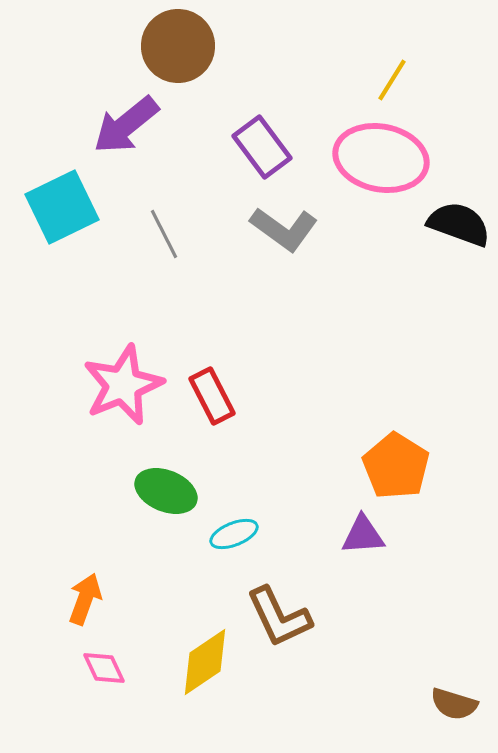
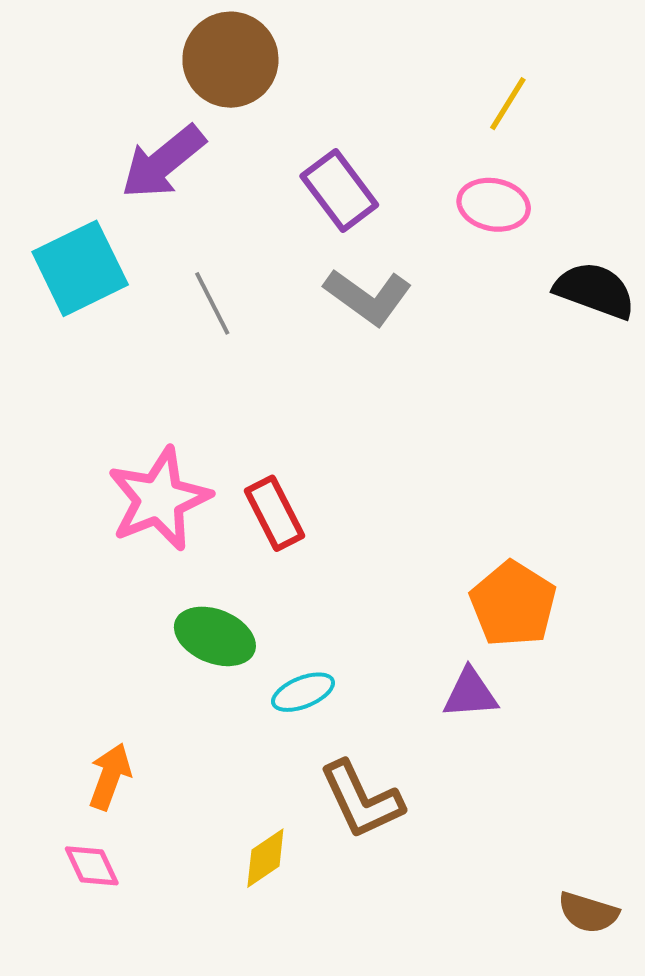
pink ellipse: (381, 158) -> (494, 205), size x0.6
yellow diamond: (205, 662) -> (265, 858), size x0.7
pink diamond: (104, 668) -> (92, 866), moved

